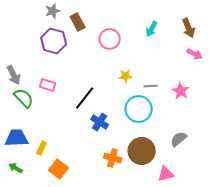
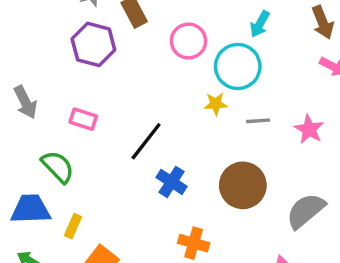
green semicircle: (24, 98) -> (58, 167), moved
cyan circle: (139, 109) -> (238, 66), moved
gray semicircle: (179, 139) -> (306, 211), size x1.4
brown circle: (142, 151) -> (243, 185), moved

